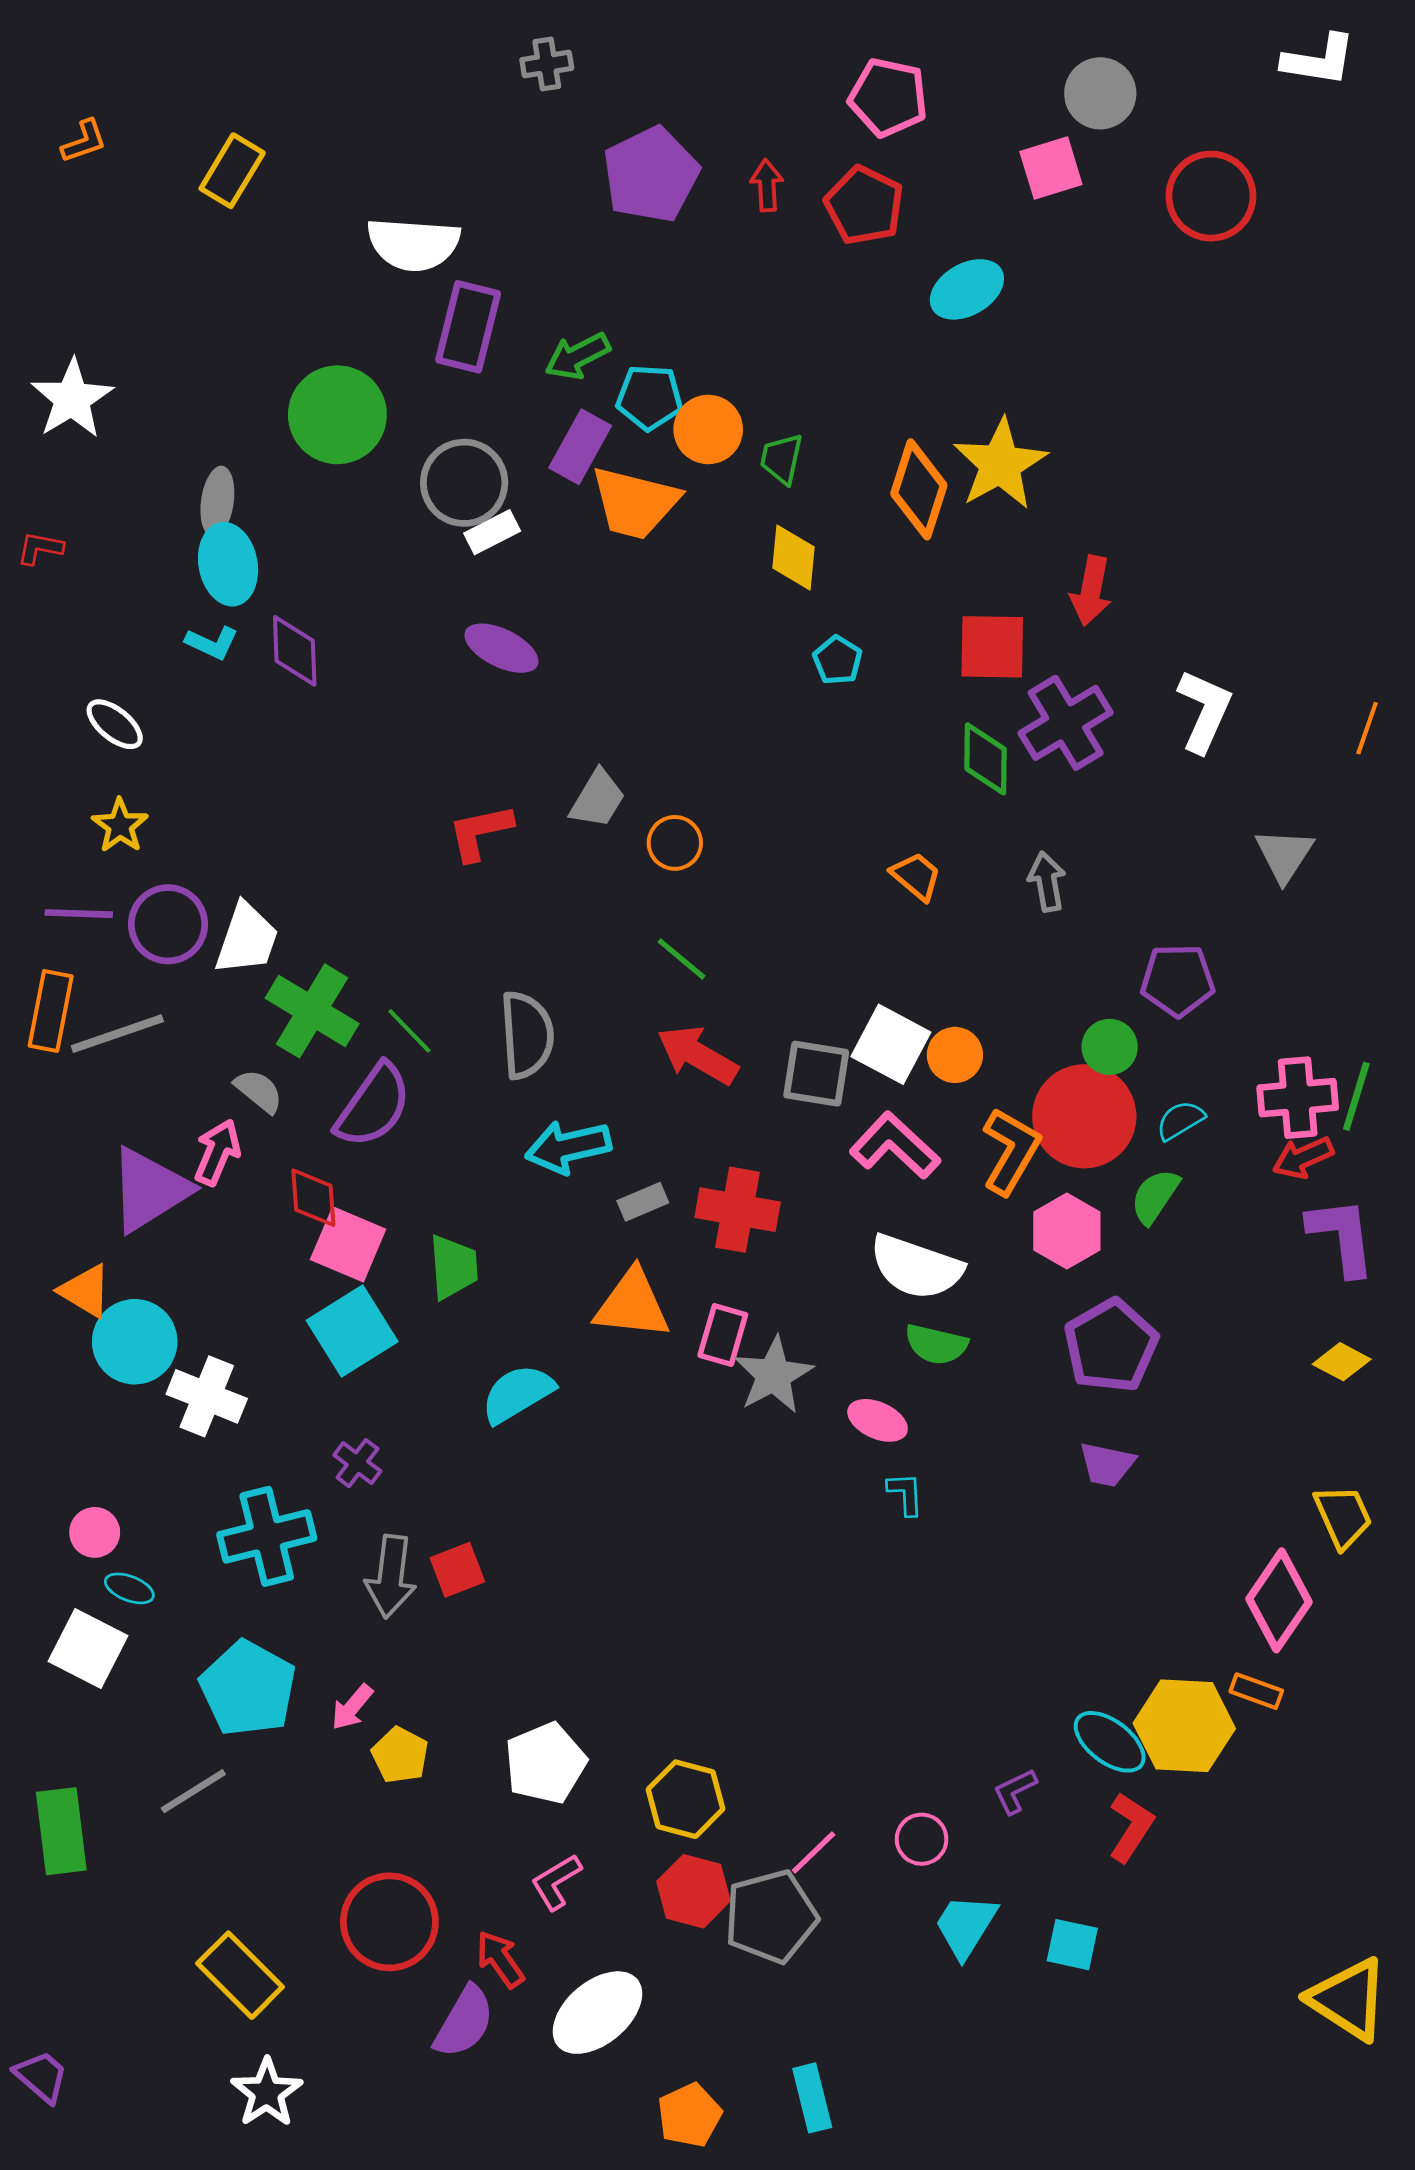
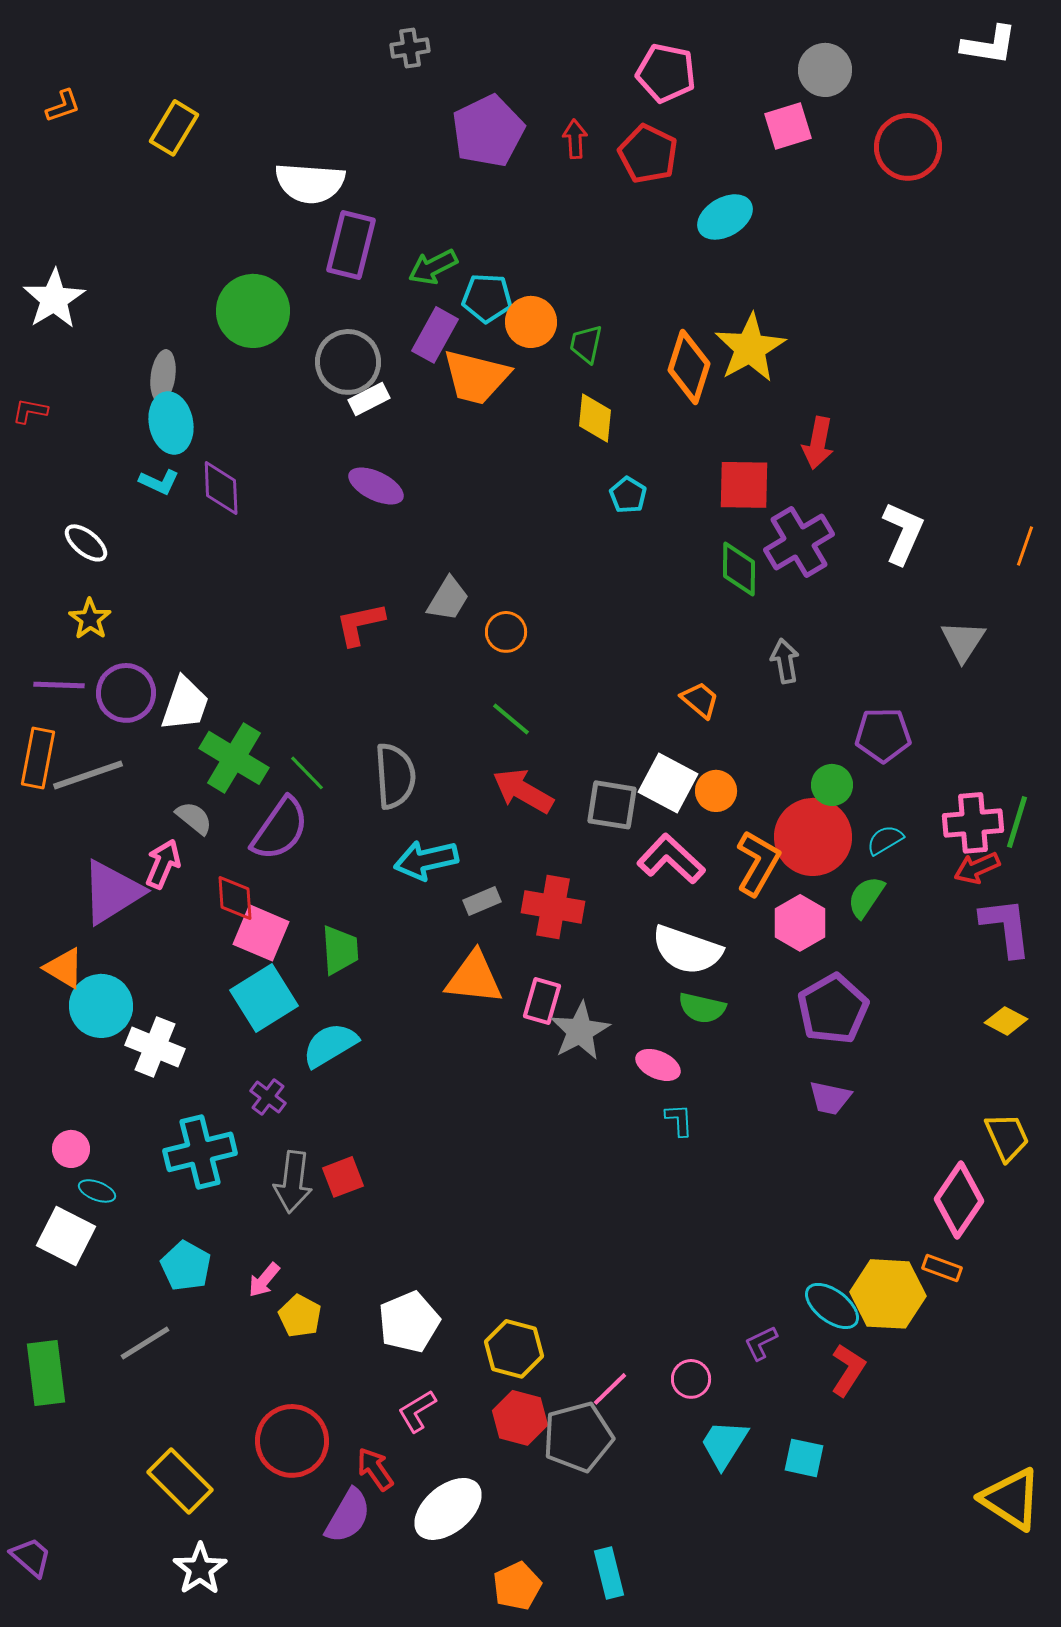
orange trapezoid: (916, 876) -> (700, 700), moved
cyan semicircle: (517, 1394) -> (330, 1045), moved
cyan pentagon: (248, 1688) -> (186, 1266), size x0.7

